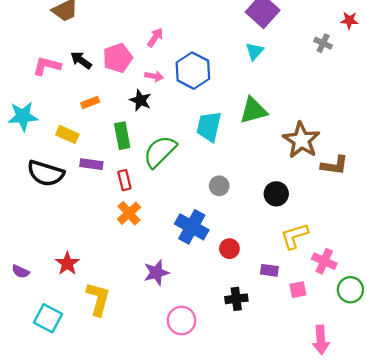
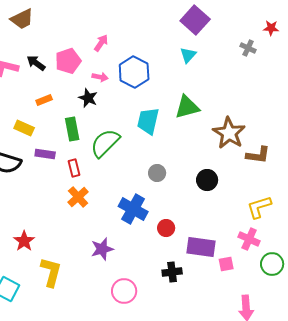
yellow L-shape: (295, 236) -> (259, 207), moved
purple rectangle: (269, 270) -> (201, 247), size x1.8

